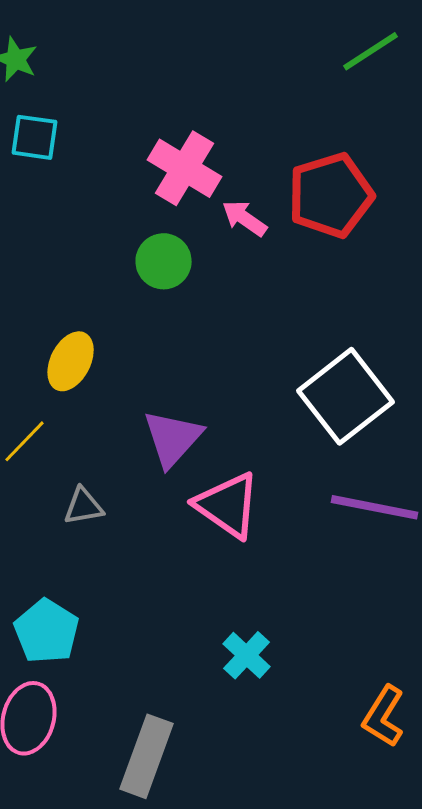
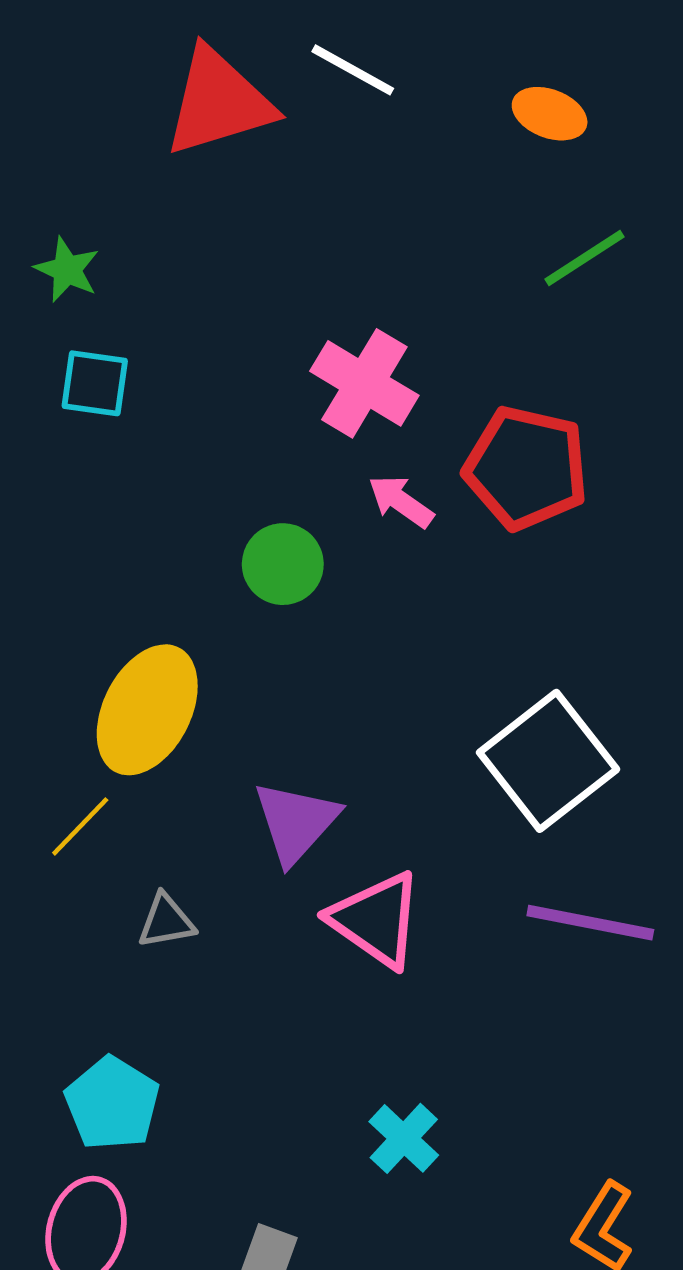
pink cross: (185, 168) -> (364, 383), moved
red pentagon: (331, 195) -> (526, 468), turned 30
yellow ellipse: (71, 361) -> (147, 710), size x1.5

